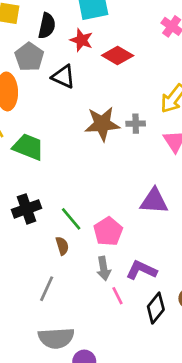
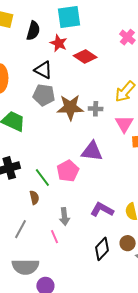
gray pentagon: (29, 57) -> (44, 95), moved, turned -30
purple triangle: (154, 201) -> (92, 151), moved
pink pentagon: (108, 231) -> (68, 171), moved
purple L-shape: (141, 270) -> (102, 210), moved
pink line: (118, 296) -> (54, 237), moved

